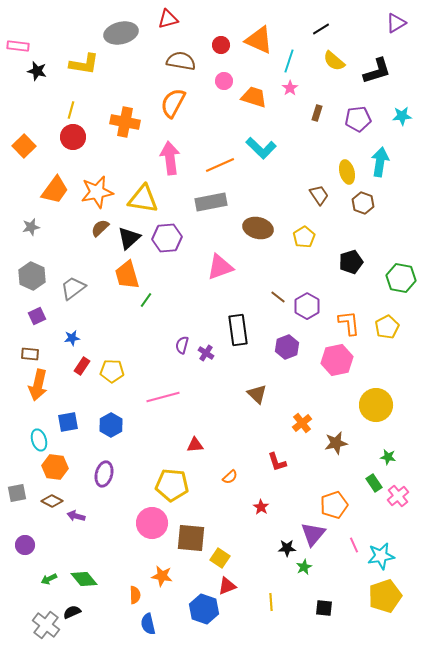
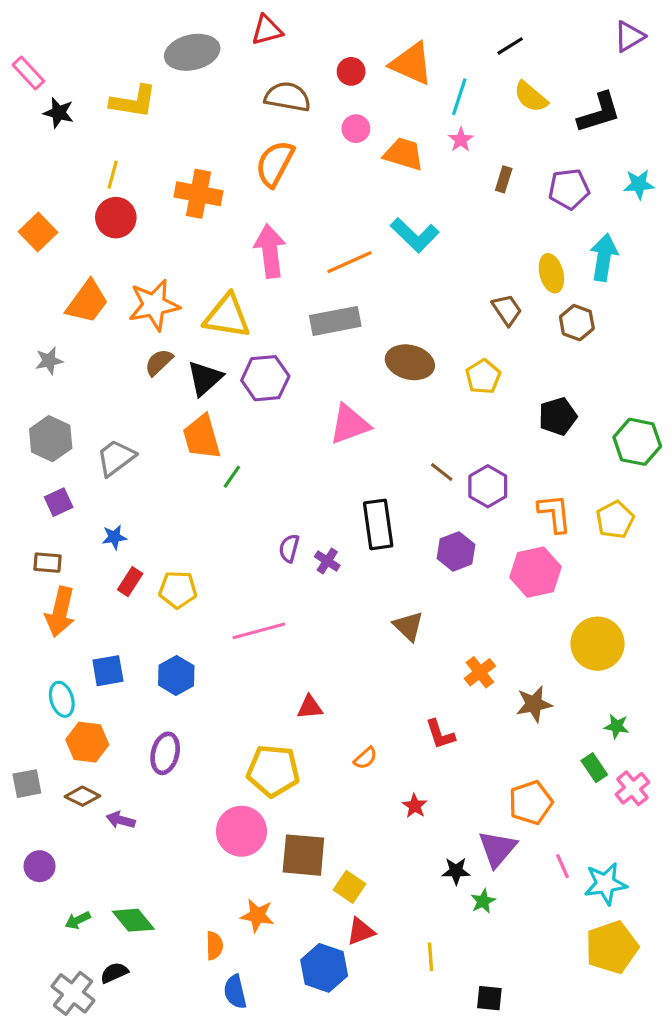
pink rectangle: (18, 46) -> (28, 73), turned 40
black square: (324, 608) -> (489, 998), moved

